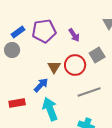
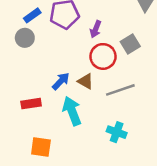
purple arrow: (74, 35) -> (96, 29), moved, turned 56
brown triangle: (54, 67) -> (86, 81), moved, turned -32

